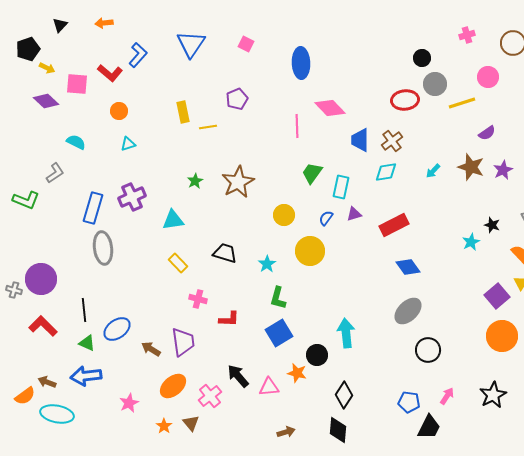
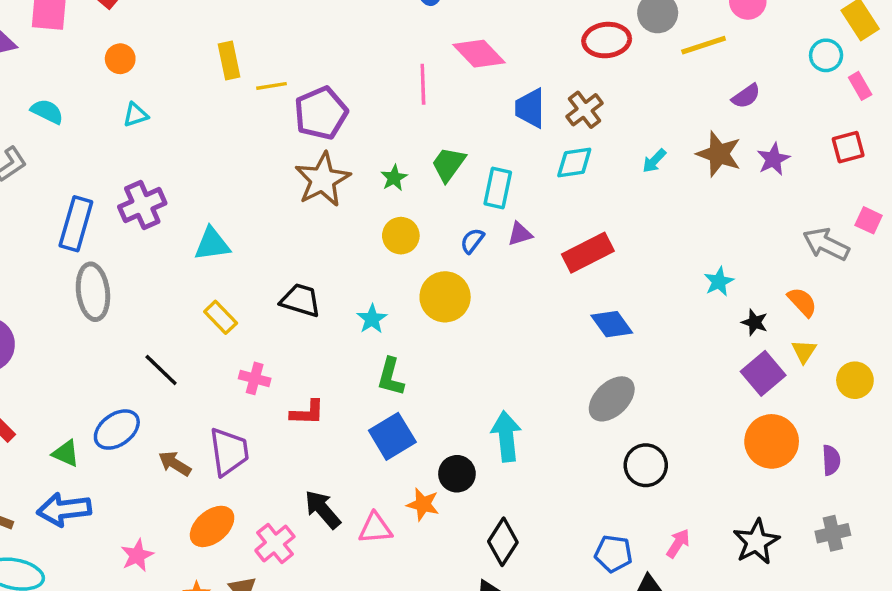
purple pentagon: (237, 99) -> (321, 113), moved, size x1.4
green star: (195, 181) -> (394, 178), moved
black star: (492, 225) -> (755, 322), moved
black line: (84, 310) -> (161, 370), moved, turned -40

